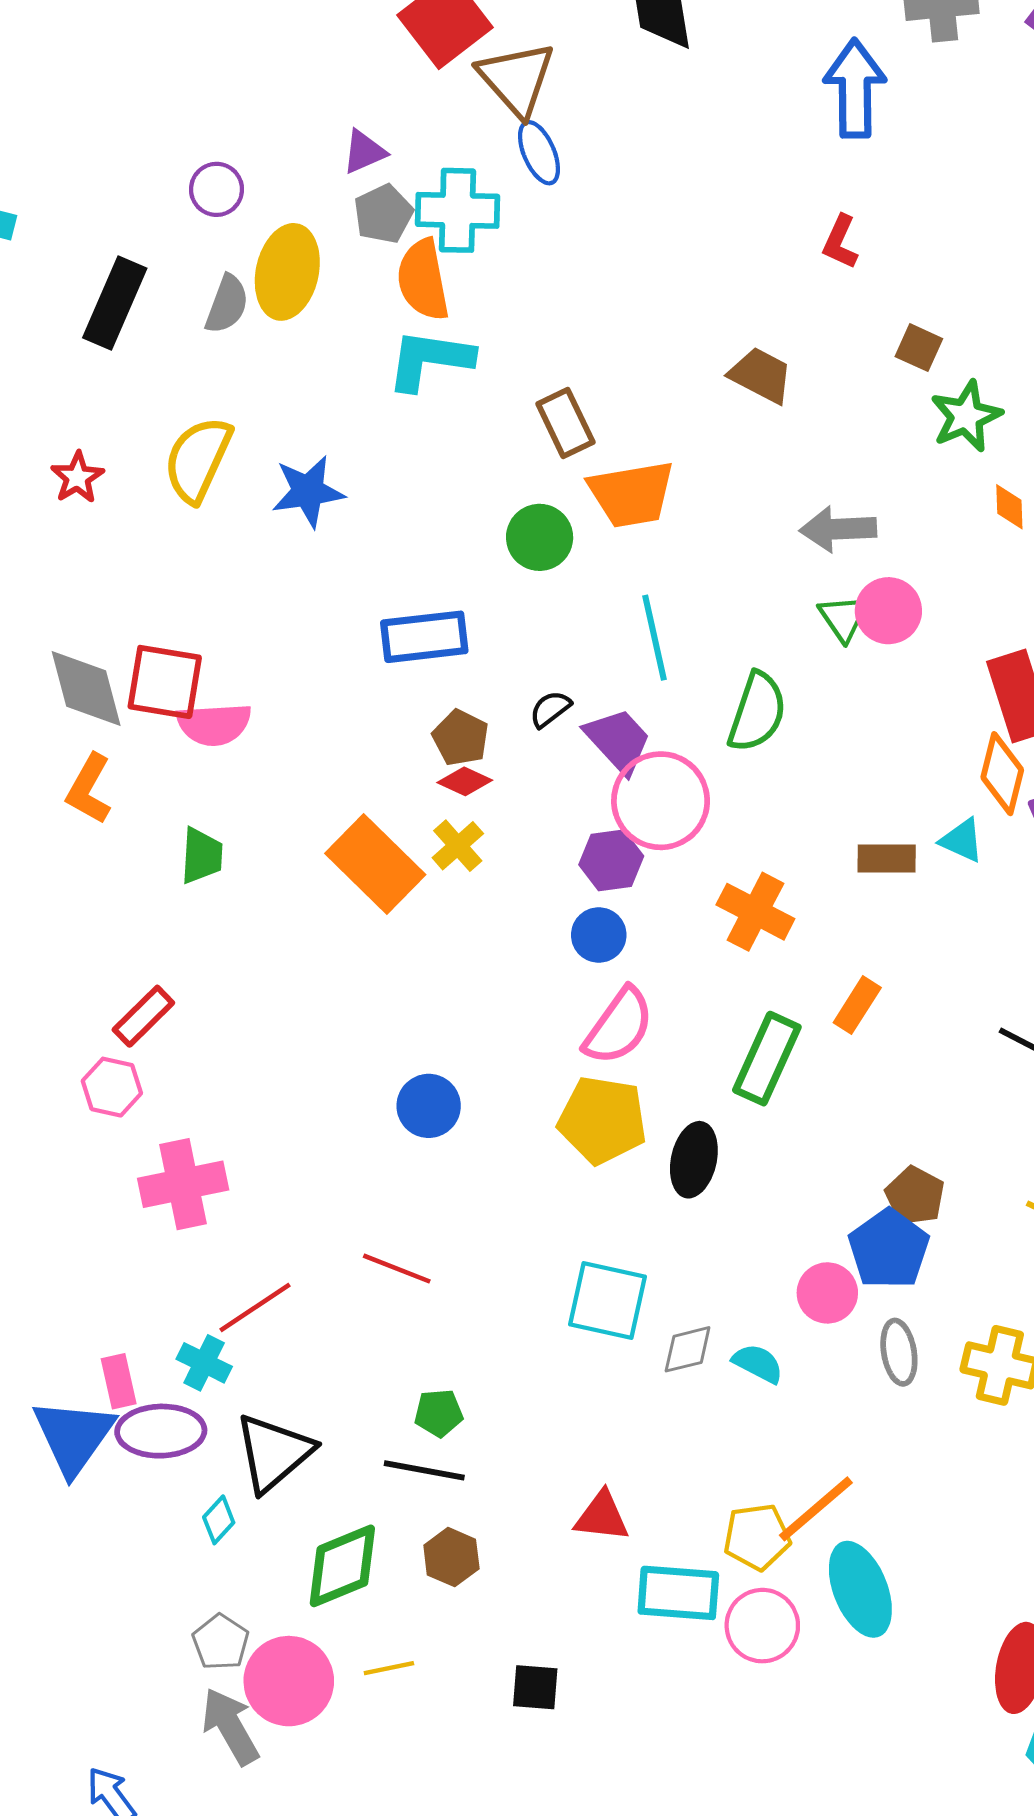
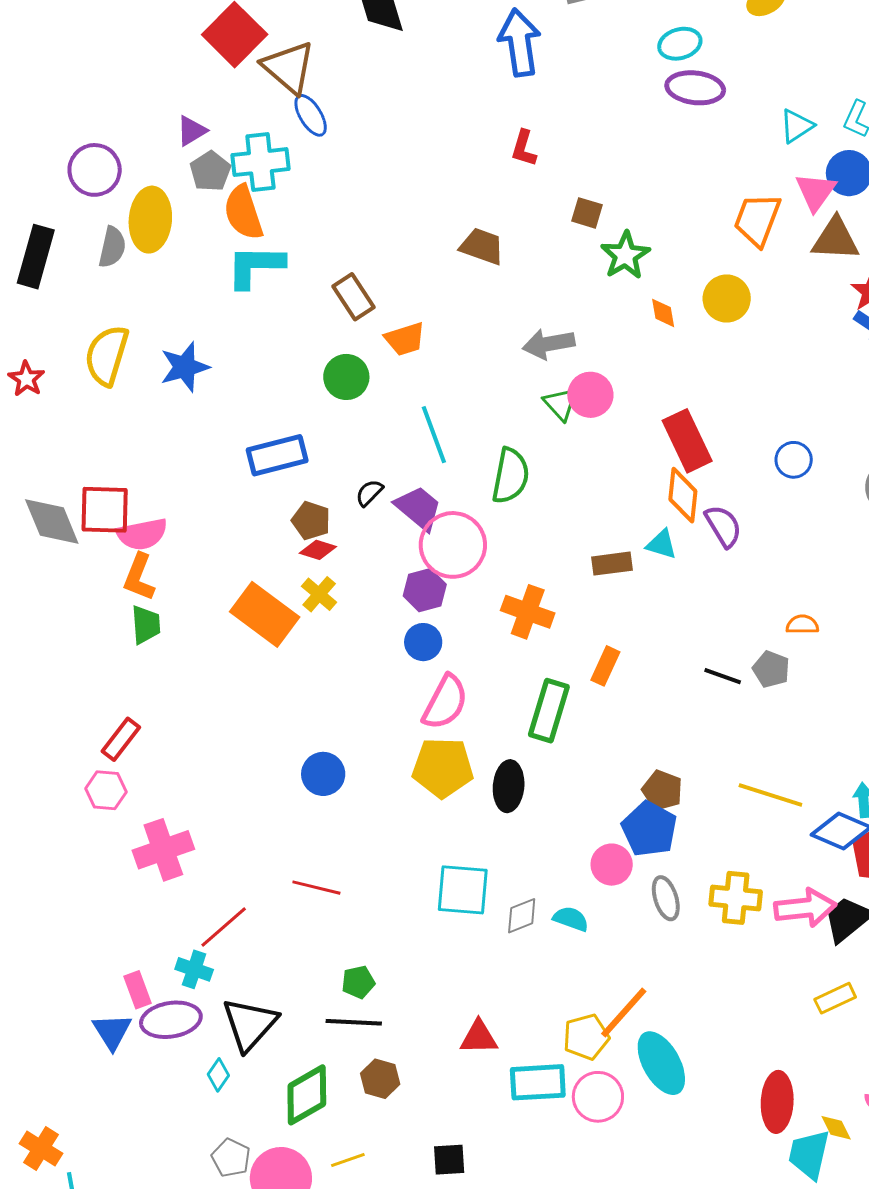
purple circle: (217, 189) -> (95, 170), size x1.4
orange trapezoid: (632, 494) -> (405, 339), size x0.7
orange L-shape: (89, 789) -> (139, 577), moved
blue triangle: (74, 1436) -> (112, 1031), size x0.7

